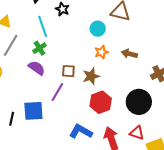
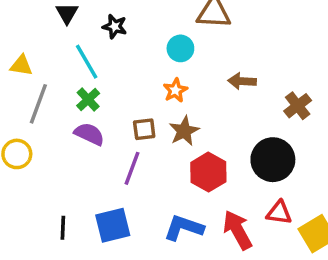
orange star: (101, 52) -> (175, 90), moved
blue square: (33, 111) -> (113, 225), moved

